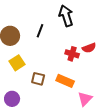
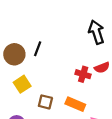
black arrow: (66, 16) -> (96, 32), moved
black line: (40, 31) -> (38, 49), moved

